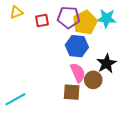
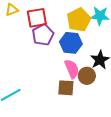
purple pentagon: (69, 17) -> (43, 35), moved, turned -30
red square: (42, 20) -> (37, 18), size x1.5

